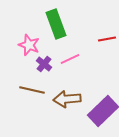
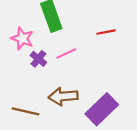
brown line: (32, 90) -> (26, 111), moved

